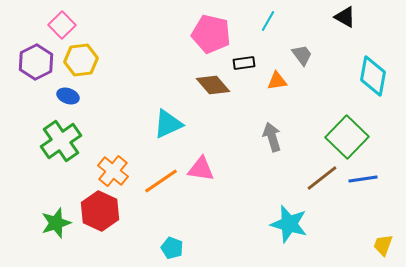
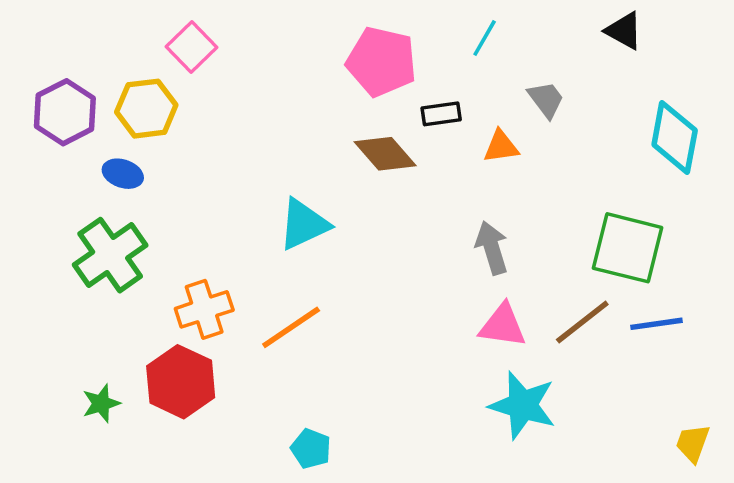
pink square: (62, 25) -> (192, 47), moved
green square: (347, 137) -> (628, 248), turned -30
pink triangle: (201, 169) -> (503, 326), moved
orange cross: (113, 171) -> (204, 309), turned 32
green star: (56, 223) -> (101, 403), size x0.7

